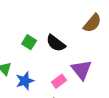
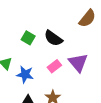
blue star: (25, 81) -> (25, 74), turned 30
pink rectangle: (59, 81) -> (54, 66), moved

